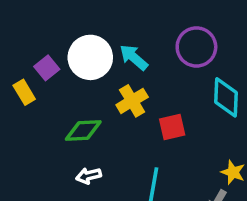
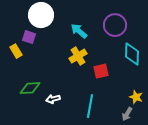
white circle: (90, 57) -> (41, 15), moved
purple square: (47, 68) -> (29, 37), turned -32
green diamond: (83, 130) -> (30, 88), moved

